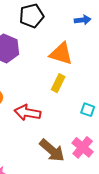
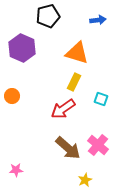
cyan square: (88, 110) -> (101, 99), moved
red arrow: (27, 113) -> (63, 109), moved, turned -45

